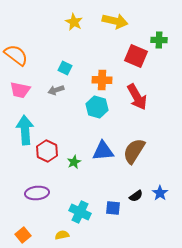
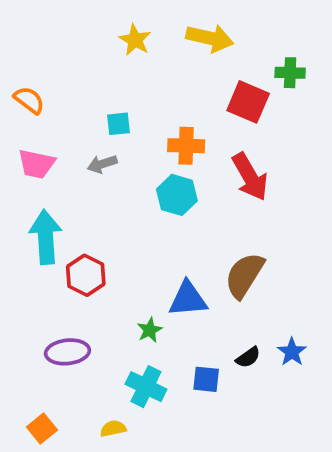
orange semicircle: (16, 55) -> (29, 100), size x0.7
cyan square: (65, 68) -> (119, 124), turned -32
blue triangle: (103, 151) -> (188, 299), moved
green star: (74, 162) -> (150, 330), moved

